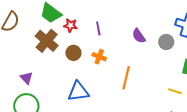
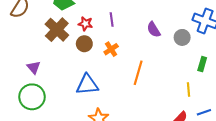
red star: (70, 25) -> (85, 24), moved
orange cross: (99, 57) -> (111, 49), turned 32
yellow line: (175, 91) -> (188, 90), turned 64

